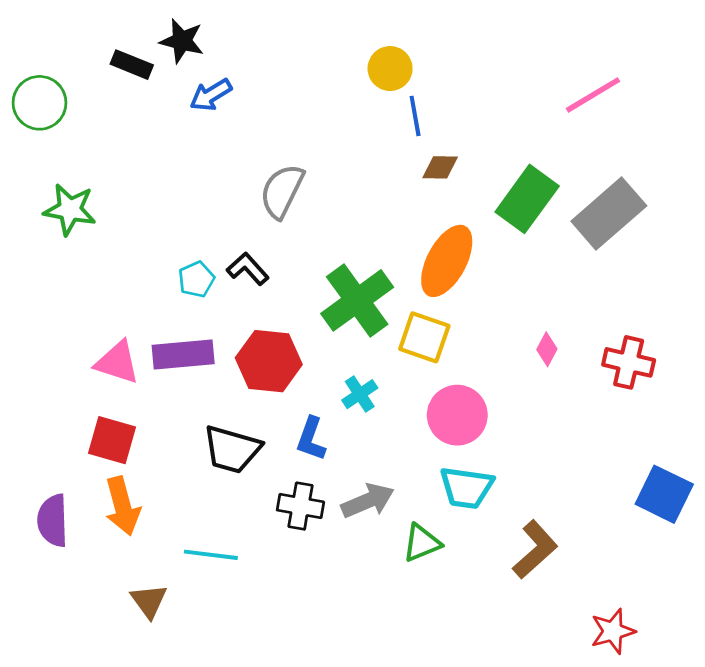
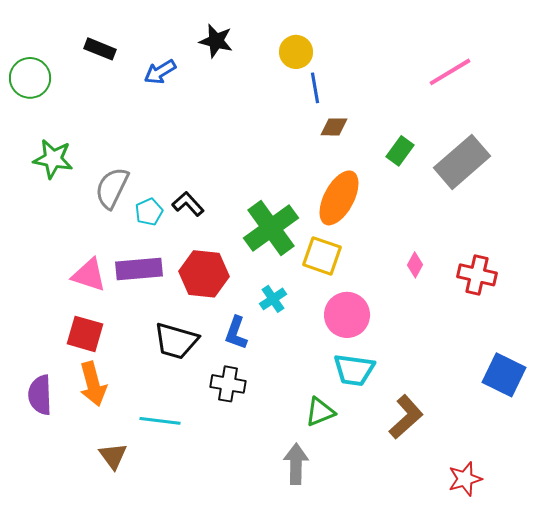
black star: (182, 41) -> (216, 41), moved
gray semicircle: (282, 191) -> (112, 188), moved
green rectangle: (527, 199) -> (400, 151), size x0.6
gray arrow: (368, 501) -> (296, 464), moved, turned -66

